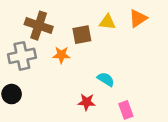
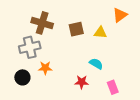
yellow triangle: (107, 22) -> (100, 33), moved
orange star: (61, 55) -> (45, 68), moved

